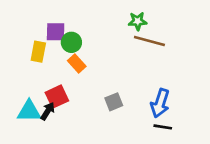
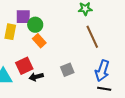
brown line: (149, 41) -> (92, 37), moved, turned 50
black arrow: (48, 111) -> (36, 77), moved, turned -136

